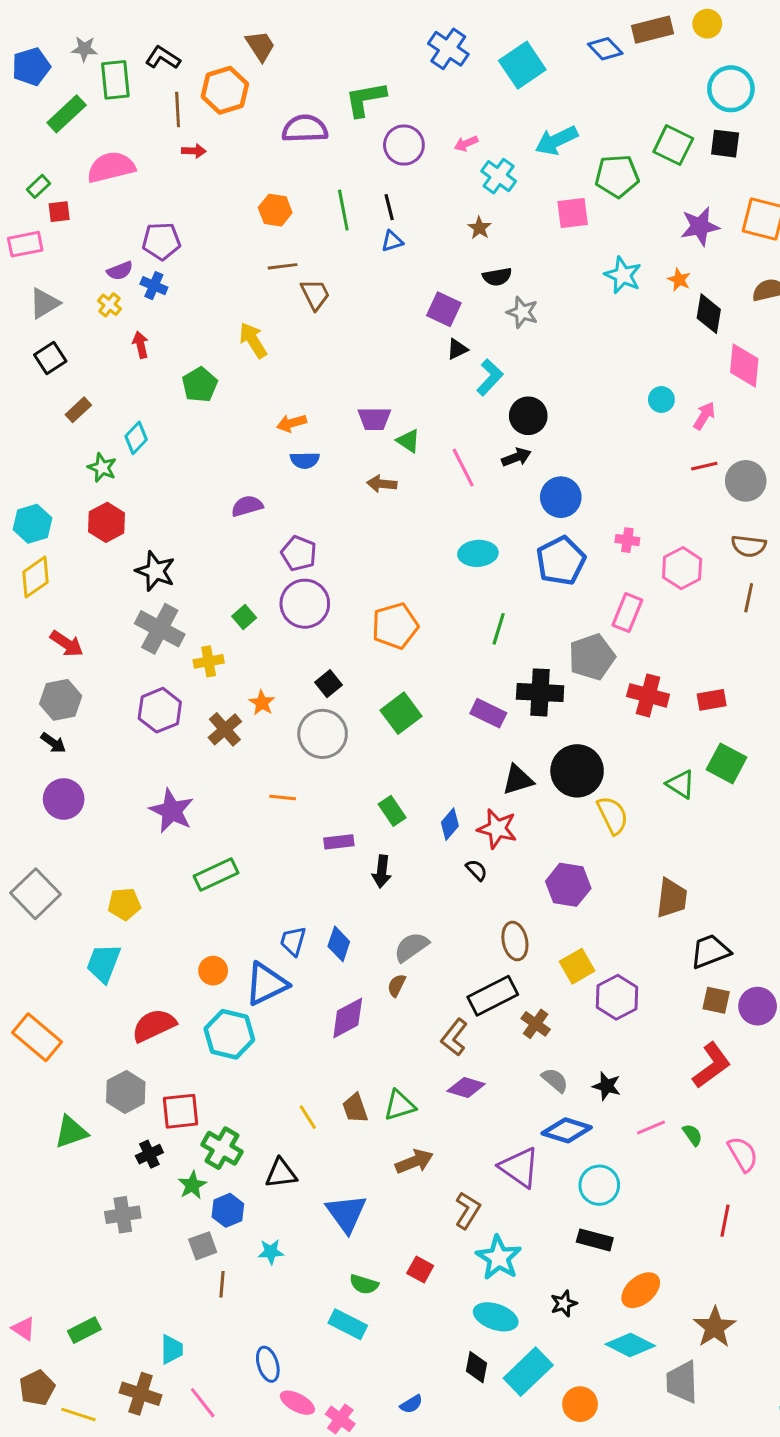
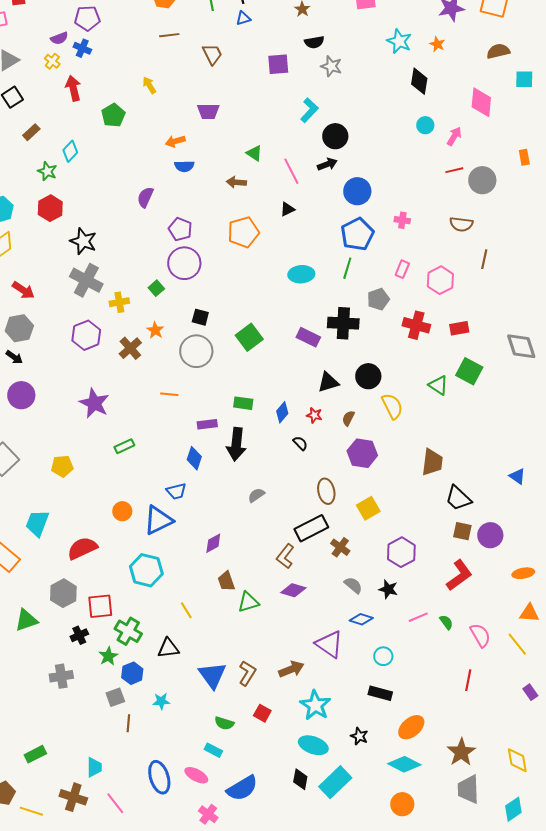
brown trapezoid: (315, 294) -> (212, 54), moved
purple square: (444, 309) -> (278, 64), turned -30
black diamond: (709, 314) -> (419, 81), moved
yellow arrow: (253, 340) -> (149, 85), size x0.7
red arrow: (141, 345) -> (73, 88), size x1.4
black triangle: (457, 349) -> (287, 209), moved
purple trapezoid: (374, 419) -> (208, 111), moved
purple semicircle: (247, 506) -> (145, 197), turned -50
brown semicircle: (749, 546) -> (461, 224), moved
cyan ellipse: (478, 553) -> (301, 274), moved
pink hexagon: (682, 568) -> (440, 280), moved
pink rectangle: (627, 613) -> (402, 269), size x0.7
green square: (244, 617) -> (156, 288), moved
orange pentagon: (395, 626) -> (243, 232), moved
green line: (499, 629) -> (347, 268), moved
gray pentagon: (592, 657) -> (378, 299), size x0.7
black square: (328, 684) -> (200, 317), turned -36
black circle: (577, 771) -> (368, 376), size x0.7
green rectangle: (392, 811) -> (243, 403), turned -48
red star: (497, 829) -> (314, 415), size x0.6
black arrow: (382, 871) -> (236, 444), size x1.5
green rectangle: (216, 874) -> (124, 446), size x0.7
blue trapezoid: (293, 941) -> (176, 491), turned -120
blue diamond: (339, 944) -> (194, 458), moved
gray semicircle: (411, 947) -> (256, 495), size x0.7
black trapezoid: (710, 951) -> (458, 498), turned -116
cyan trapezoid: (104, 963) -> (37, 523), moved
brown semicircle: (397, 985) -> (348, 418), moved
purple hexagon: (617, 997) -> (401, 552), moved
purple diamond: (348, 1018) -> (213, 543), size x0.7
cyan hexagon: (229, 1034) -> (146, 570), moved
brown trapezoid: (355, 1108) -> (226, 581), moved
blue diamond: (567, 1130) -> (361, 619), size x0.7
brown arrow: (414, 1161) -> (291, 669), moved
cyan circle: (599, 1185) -> (383, 656), size x0.7
brown L-shape: (468, 1210) -> (247, 673), moved
black star: (564, 1304) -> (359, 736), turned -30
cyan rectangle: (348, 1324) -> (213, 750), size x0.7
blue ellipse: (268, 1364) -> (159, 777), size x1.4
gray trapezoid: (682, 1382) -> (468, 789), moved
pink ellipse: (297, 1403) -> (196, 775), moved
blue semicircle: (411, 1404) -> (242, 788), moved, size x2.0
orange circle: (580, 1404) -> (402, 804), moved

